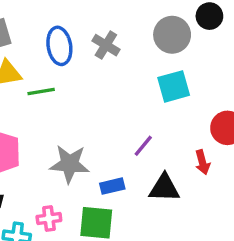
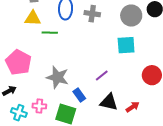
gray cross: (106, 45) -> (92, 14), turned -35
red arrow: (202, 162) -> (133, 107), moved, turned -120
blue rectangle: (112, 186) -> (79, 95), turned 56

